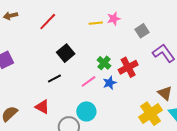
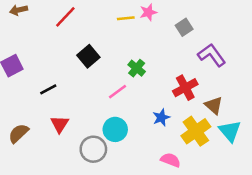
red cross: (128, 67) -> (185, 88), moved
black line: (54, 78) -> (48, 89), moved
blue star: (110, 83) -> (161, 118), moved
red triangle: (42, 107) -> (60, 124), turned 35

